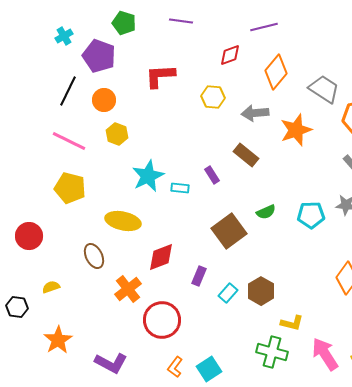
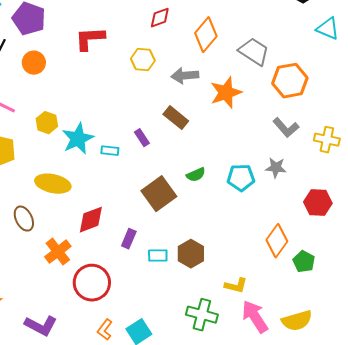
yellow hexagon: (117, 134) -> (47, 123), moved
cyan rectangle: (228, 293) -> (158, 256), turned 48
yellow L-shape: (292, 323) -> (236, 286), moved

